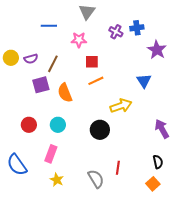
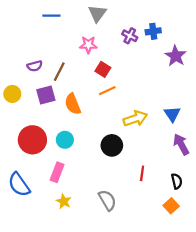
blue line: (49, 26) -> (51, 16), moved
yellow circle: (11, 58) -> (12, 94), moved
red square: (92, 62) -> (103, 69), turned 32
blue triangle: (144, 81) -> (172, 114), moved
red circle: (29, 125) -> (32, 140), size x1.6
red line: (118, 168) -> (142, 173), moved

